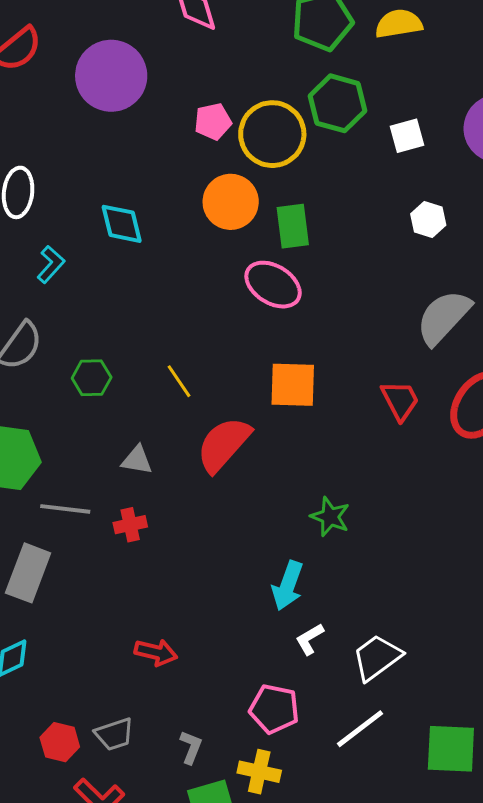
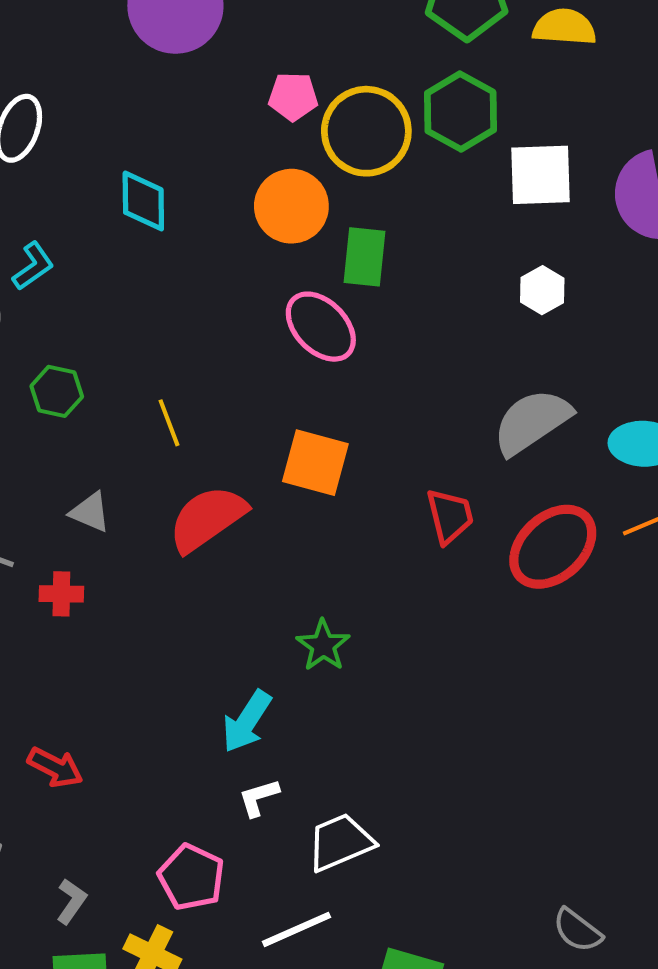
white square: (407, 136) -> (540, 175), size x1.5
cyan L-shape: (51, 264) -> (33, 266), moved

